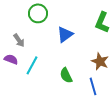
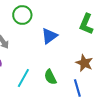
cyan line: (32, 65) -> (23, 78), moved

